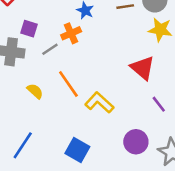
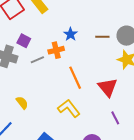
orange line: (68, 84) -> (75, 78), moved
yellow semicircle: (35, 91) -> (22, 103), moved

